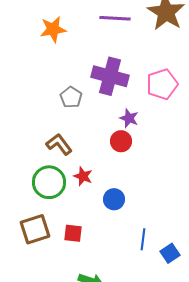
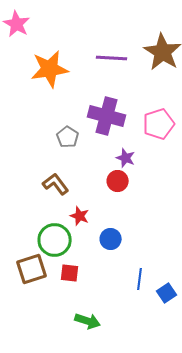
orange star: (53, 29) -> (50, 69), size x1.4
green circle: (49, 182) -> (55, 240), moved

